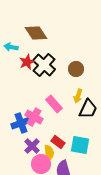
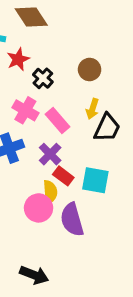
black cross: (44, 65) -> (43, 78), moved, size x0.6
pink cross: (34, 117) -> (25, 110), moved
purple cross: (32, 146) -> (50, 154), moved

